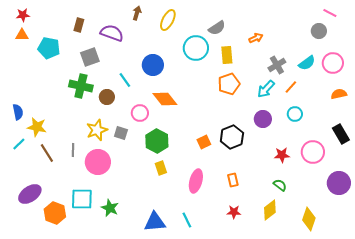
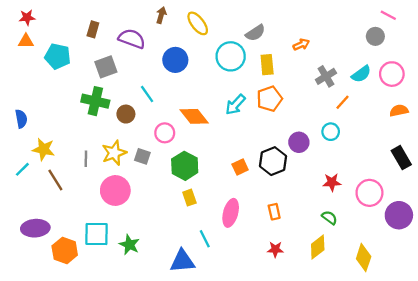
yellow ellipse: (168, 20) -> (198, 23), turned -65
blue circle: (153, 65) -> (175, 60), moved
cyan arrow: (266, 89) -> (235, 105), moved
blue semicircle: (18, 112) -> (21, 119), moved
cyan circle: (295, 114) -> (331, 132), moved
purple circle: (263, 119) -> (299, 142), moved
gray line: (73, 150) -> (86, 159), moved
pink circle: (313, 152) -> (369, 193), moved
purple ellipse: (30, 194) -> (35, 228), turned 30
cyan line: (187, 220) -> (205, 239), moved

